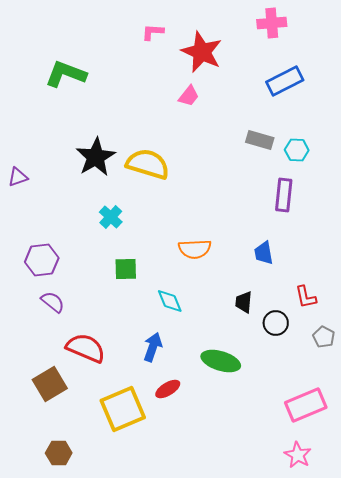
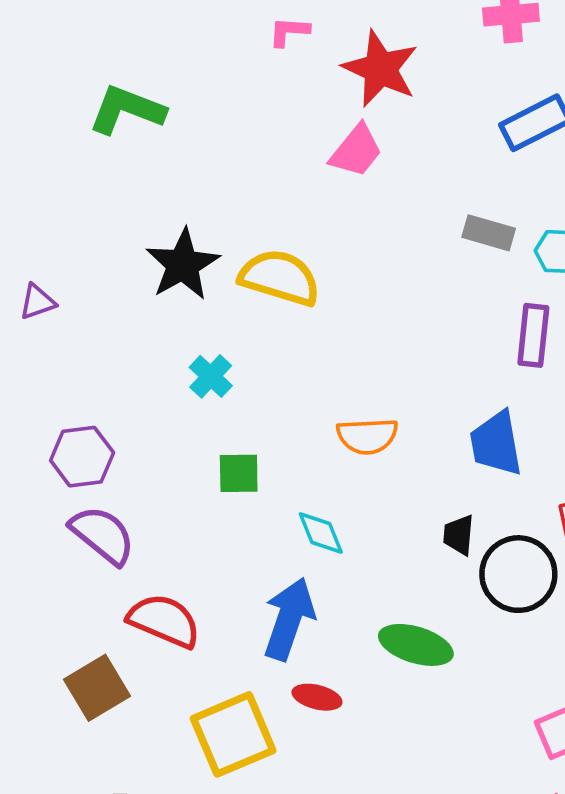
pink trapezoid: (189, 96) -> (356, 151), size x1.4
blue trapezoid: (264, 253) -> (496, 444), size x1.5
purple semicircle: (53, 302) -> (103, 535), size x1.5
black circle: (276, 323) -> (518, 574), size x1.6
blue arrow: (153, 347) -> (289, 619), size x1.5
red ellipse: (168, 389) -> (317, 697), turned 45

